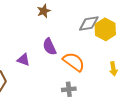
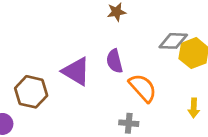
purple triangle: (23, 60) -> (76, 71), size x1.6

